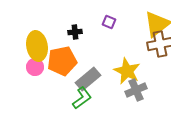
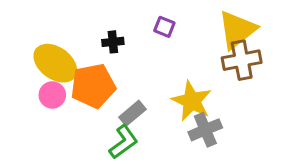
yellow ellipse: (37, 46) -> (55, 63), turned -44
gray rectangle: (88, 79) -> (133, 113), size x0.7

